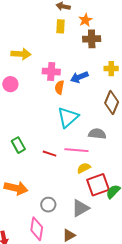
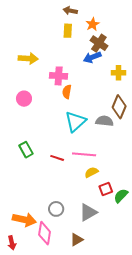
brown cross: (92, 39) -> (99, 43), turned 36
blue arrow: (79, 77) -> (92, 57), moved
pink circle: (10, 84) -> (24, 99), moved
gray semicircle: (97, 134) -> (104, 121), moved
red square: (98, 185) -> (106, 189), size x0.6
orange arrow: (16, 188) -> (24, 220), moved

